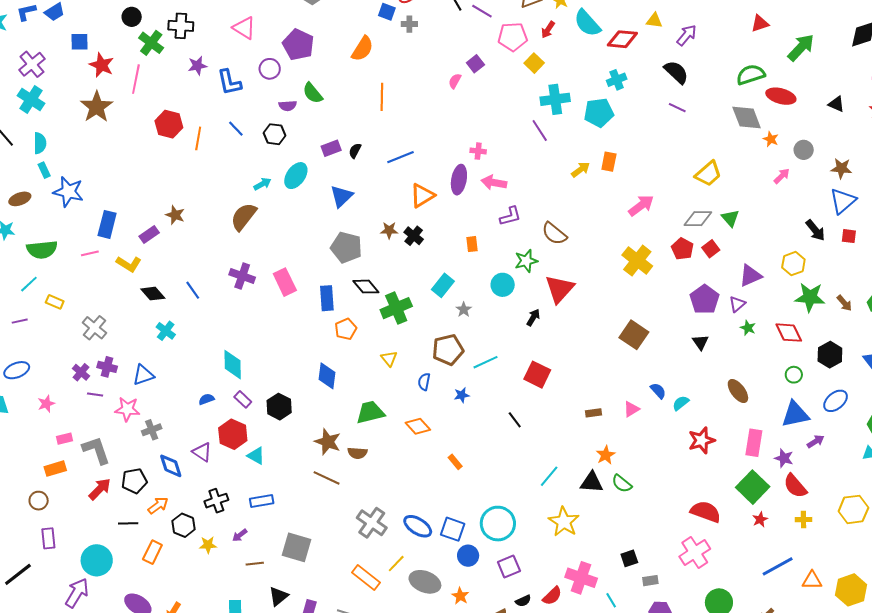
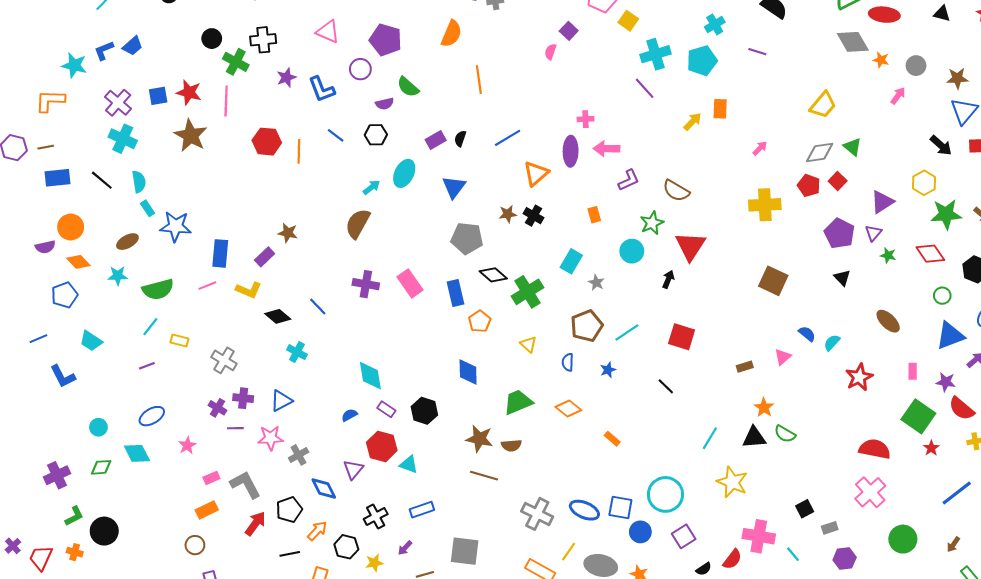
blue square: (80, 42) -> (158, 96), moved
purple line: (677, 108) -> (757, 52), moved
pink arrow: (641, 206) -> (760, 148), size x0.6
yellow cross: (637, 261) -> (765, 205), turned -32
pink rectangle: (754, 443) -> (913, 371), size x0.6
purple triangle: (202, 452) -> (353, 470), turned 45

